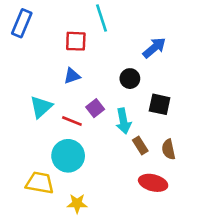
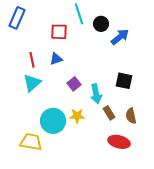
black circle: (130, 79) -> (101, 24), moved
red line: (72, 121) -> (32, 60), moved, turned 56
yellow star: (77, 203) -> (77, 116), moved

